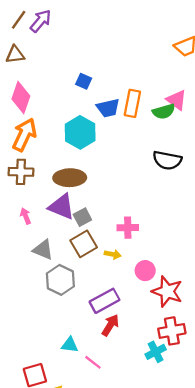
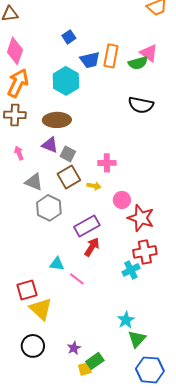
blue square: (84, 81) -> (69, 37), turned 32
purple triangle: (62, 207) -> (50, 145), size x0.7
gray square: (82, 217) -> (68, 154), turned -35

